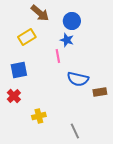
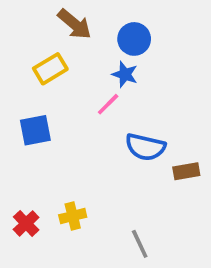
pink line: (58, 56) -> (108, 104), turned 56
red cross: (14, 96) -> (26, 223), moved

